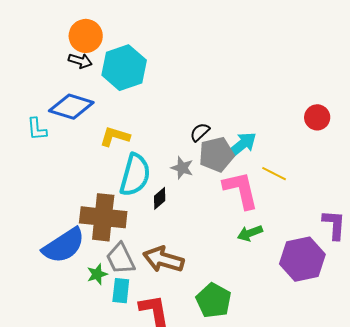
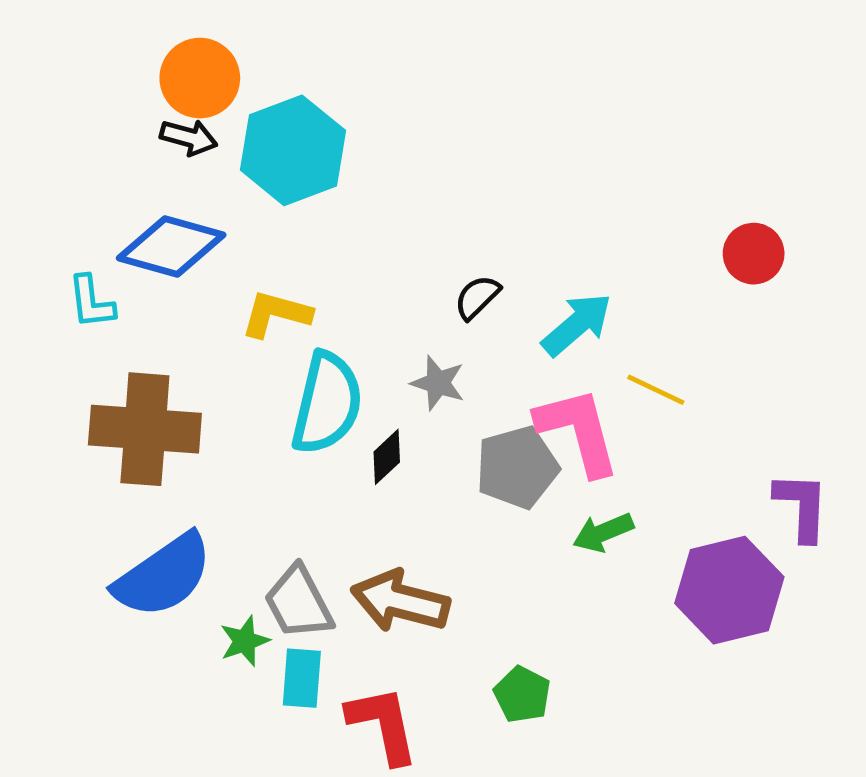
gray pentagon: (216, 154) -> (517, 467), moved
brown cross: (103, 217) -> (145, 429), moved
green pentagon: (214, 300) -> (522, 694), size x0.7

